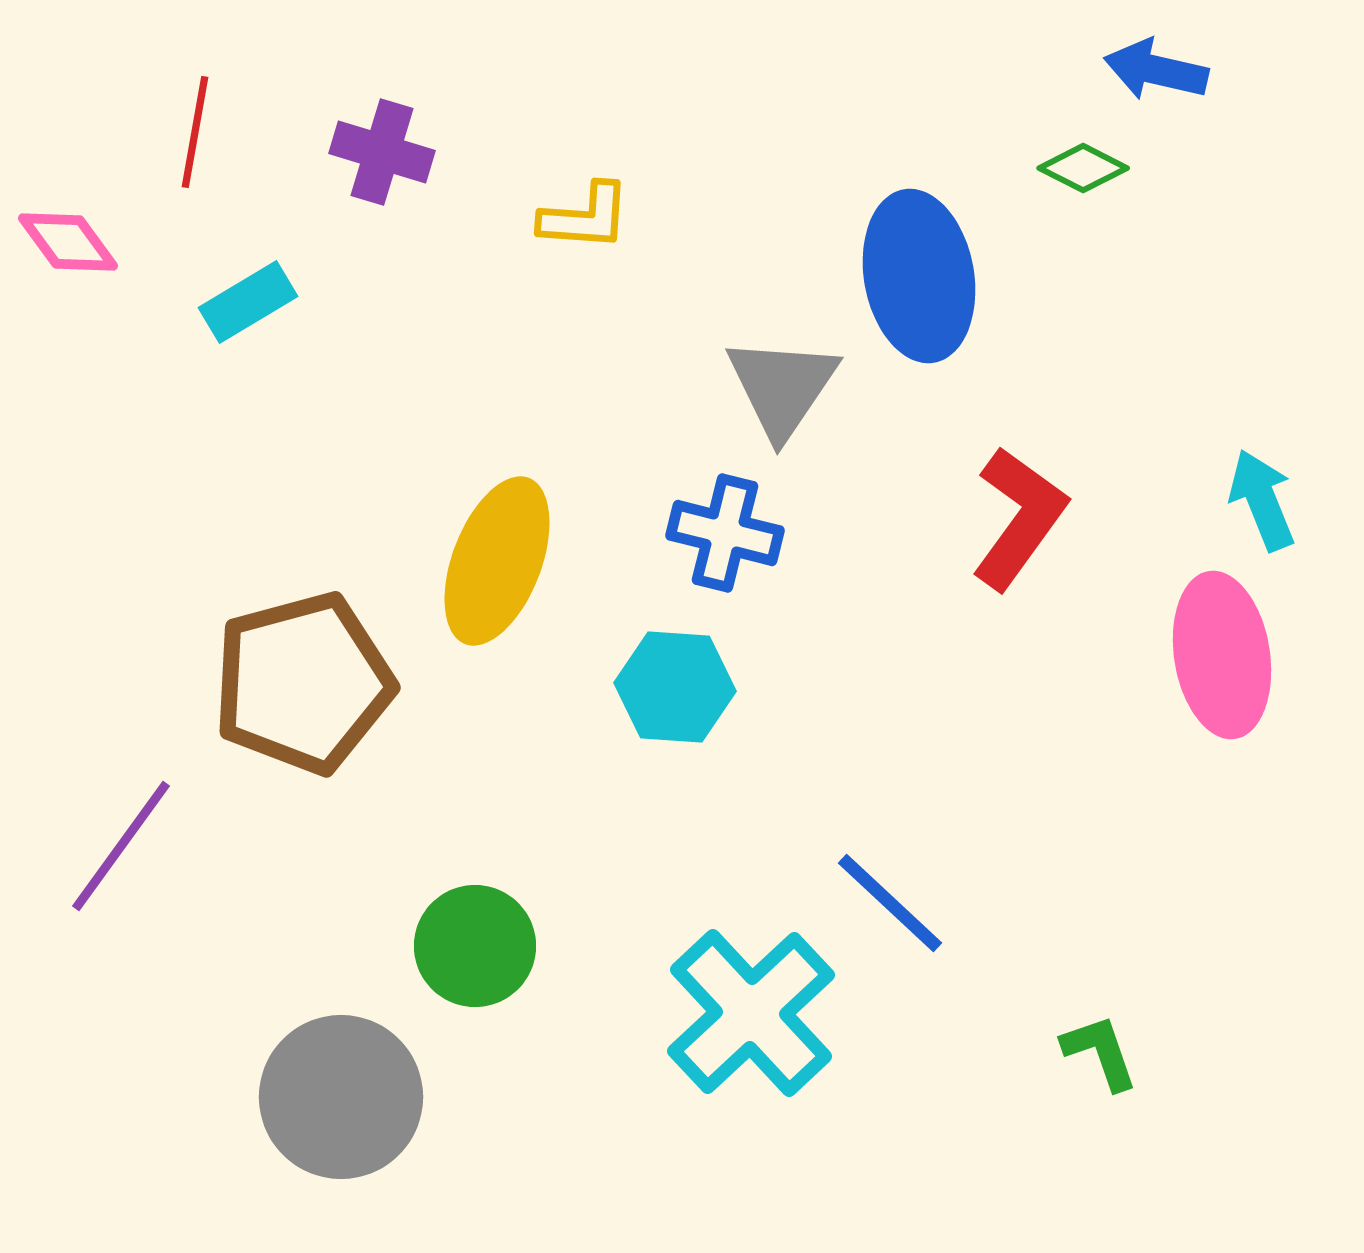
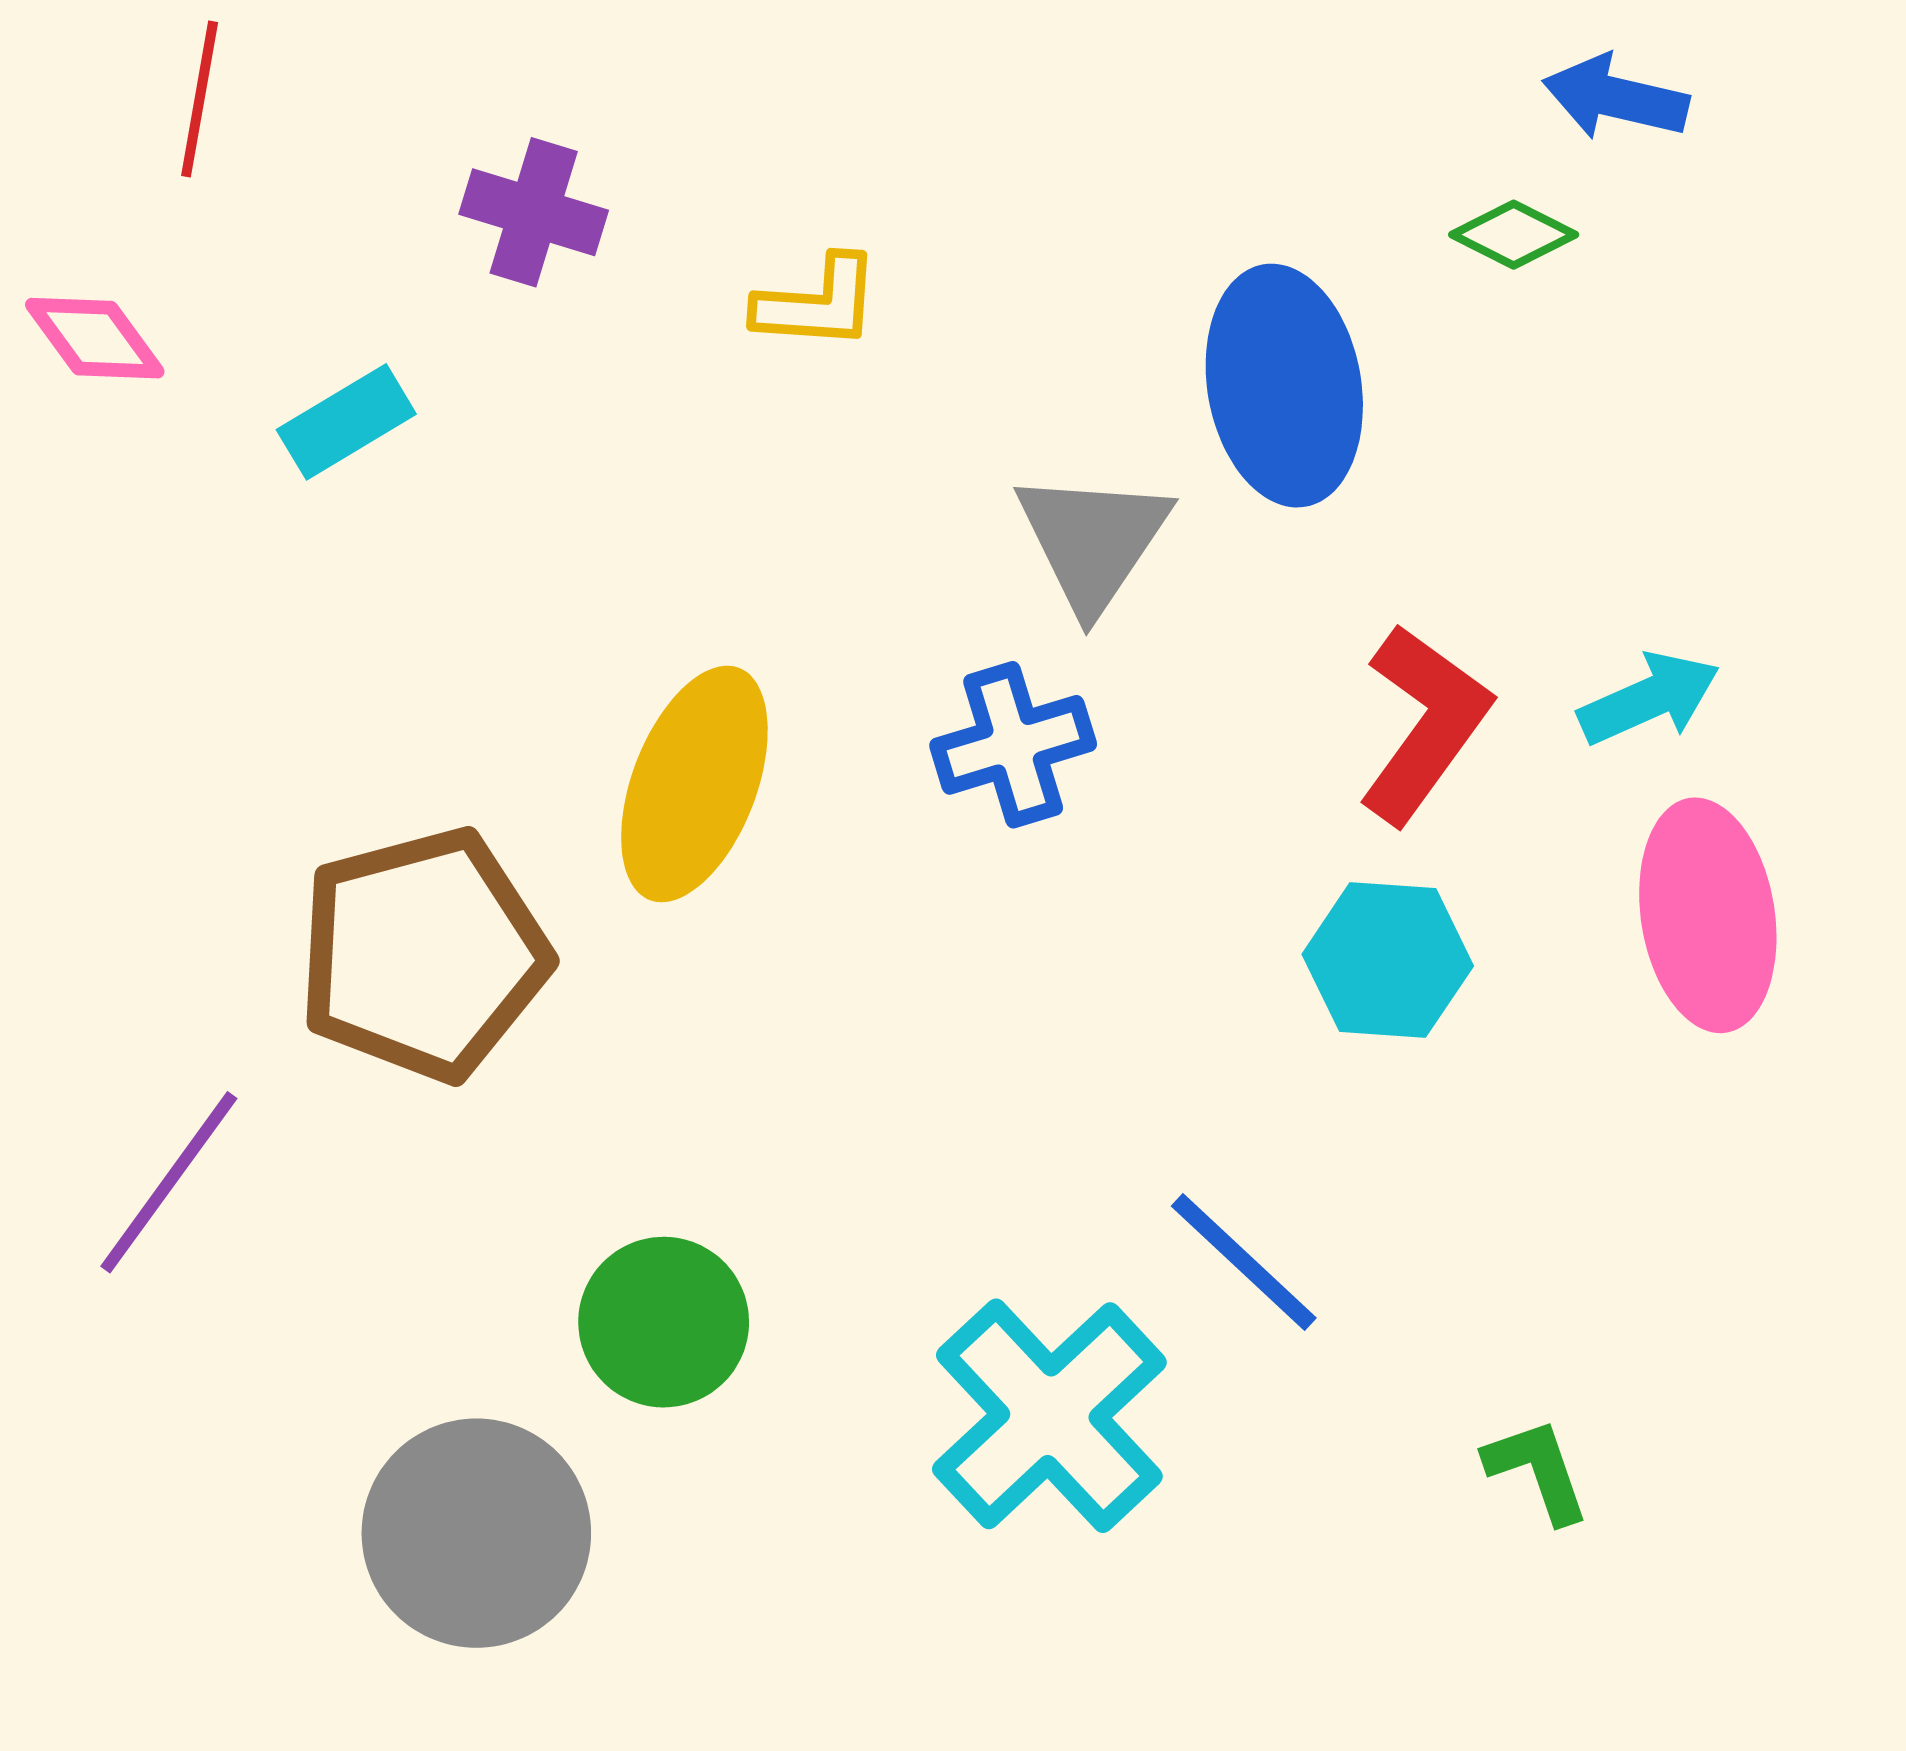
red line: (195, 132) -> (200, 99), moved
cyan arrow: (1262, 500) -> (1649, 699), moved, turned 88
blue cross: (725, 533) -> (1013, 745), turned -31
cyan hexagon: (675, 687) -> (1388, 960), moved

